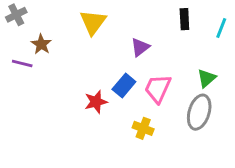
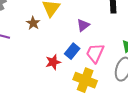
brown star: (41, 44) -> (33, 23), moved
yellow cross: (143, 128) -> (85, 80), size x1.6

